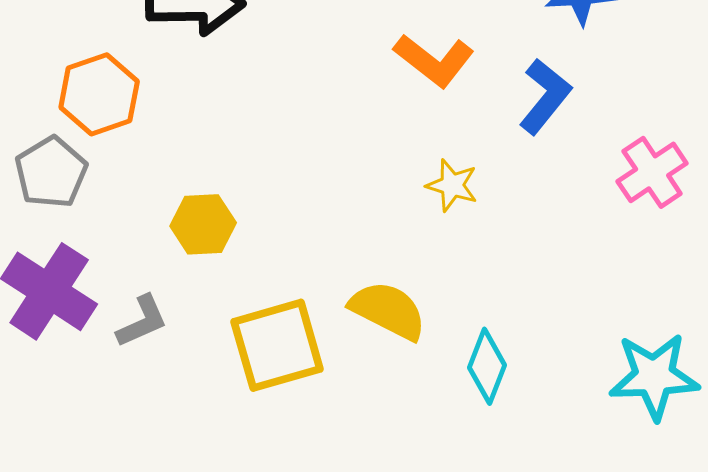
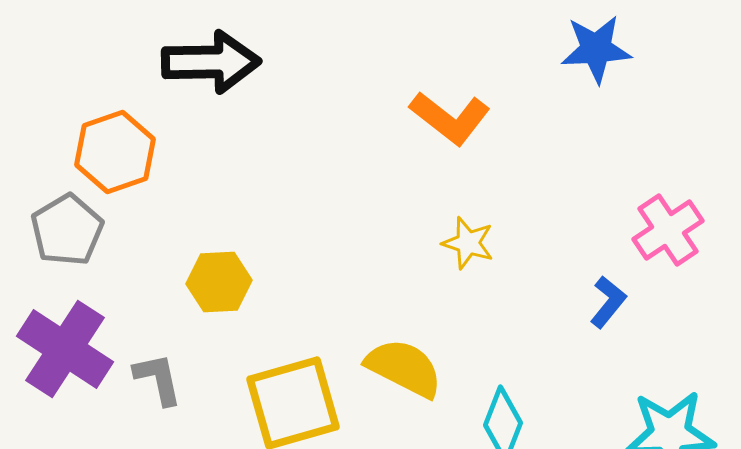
blue L-shape: (545, 96) -> (608, 302), moved, size x0.7
gray L-shape: (142, 321) -> (158, 379), turned -78

